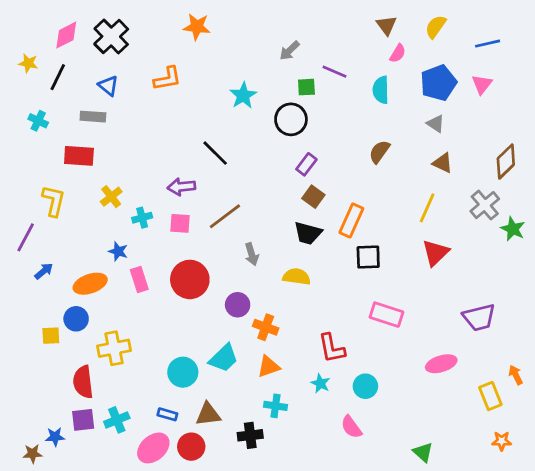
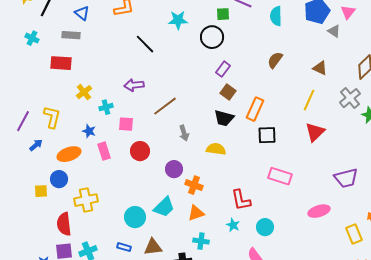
cyan star: (243, 95) -> (178, 20), turned 30
gray triangle: (436, 124) -> (334, 31), moved
black line: (215, 153) -> (145, 44), moved
yellow L-shape: (54, 201) -> (52, 117), moved
pink square: (180, 223) -> (126, 124), moved
red circle: (190, 279) -> (140, 151), size x0.7

